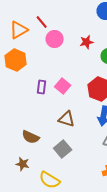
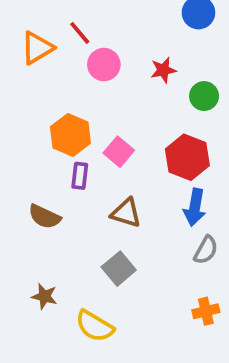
orange hexagon: (16, 60) -> (70, 135), moved
purple rectangle: (42, 87) -> (80, 176), moved
brown semicircle: (31, 137) -> (45, 217), moved

